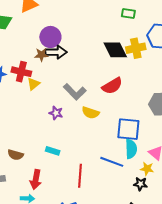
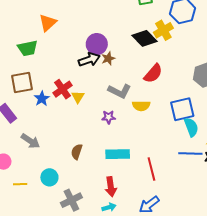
purple circle: (50, 37) -> (97, 44), moved
brown star: (41, 55) -> (108, 58), moved
red cross: (21, 72) -> (63, 89), turned -30
cyan rectangle: (53, 151) -> (118, 154), size x1.6
brown semicircle: (16, 155) -> (77, 152), moved, turned 112
blue line: (112, 162) -> (190, 154), moved

